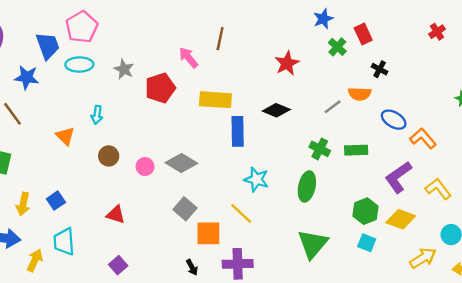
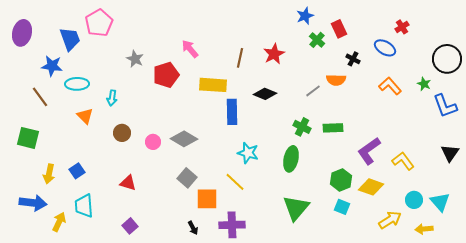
brown line: (220, 39) -> (240, 58), moved
cyan ellipse: (79, 65) -> (77, 84), moved
blue ellipse: (394, 120) -> (385, 48), moved
orange L-shape: (423, 138) -> (390, 86), moved

